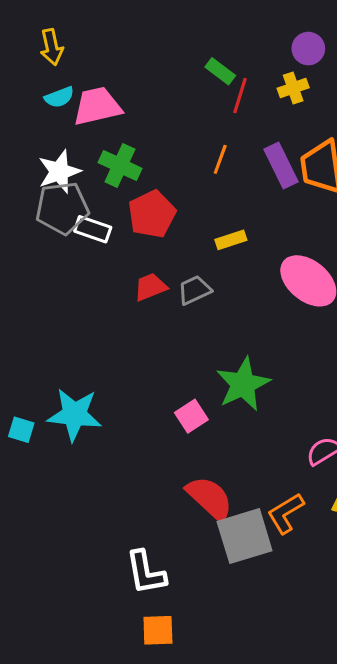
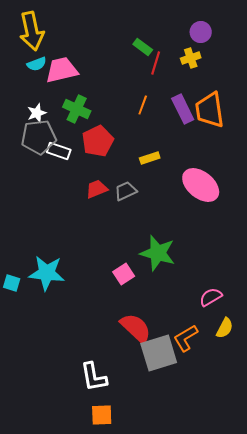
yellow arrow: (52, 47) -> (32, 31), size x1.6
white star: (59, 172) -> (37, 113), size x0.7
green star: (243, 384) -> (158, 253), turned -30

